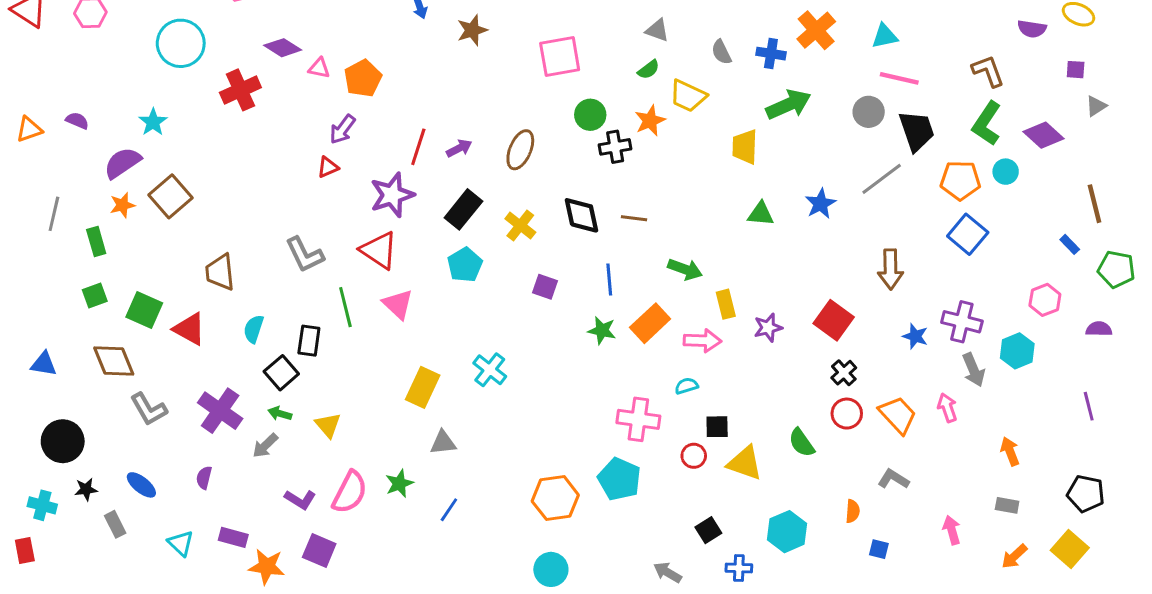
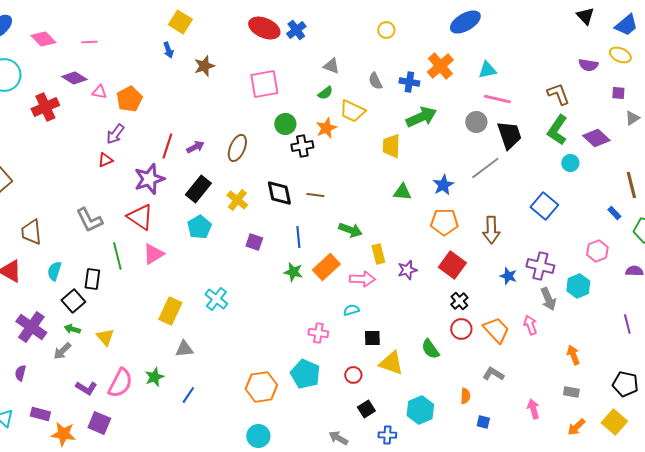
orange pentagon: (960, 180) -> (444, 222), moved
pink triangle: (398, 304) -> (153, 254), turned 45
pink cross: (638, 419) -> (318, 333), size x0.7
red circle: (694, 456) -> (353, 375), moved

